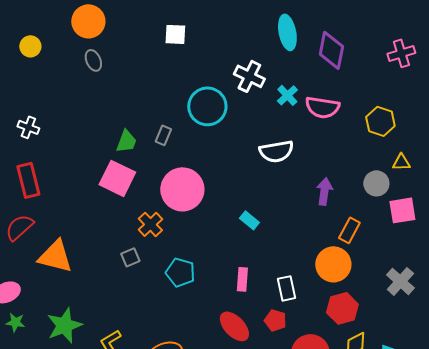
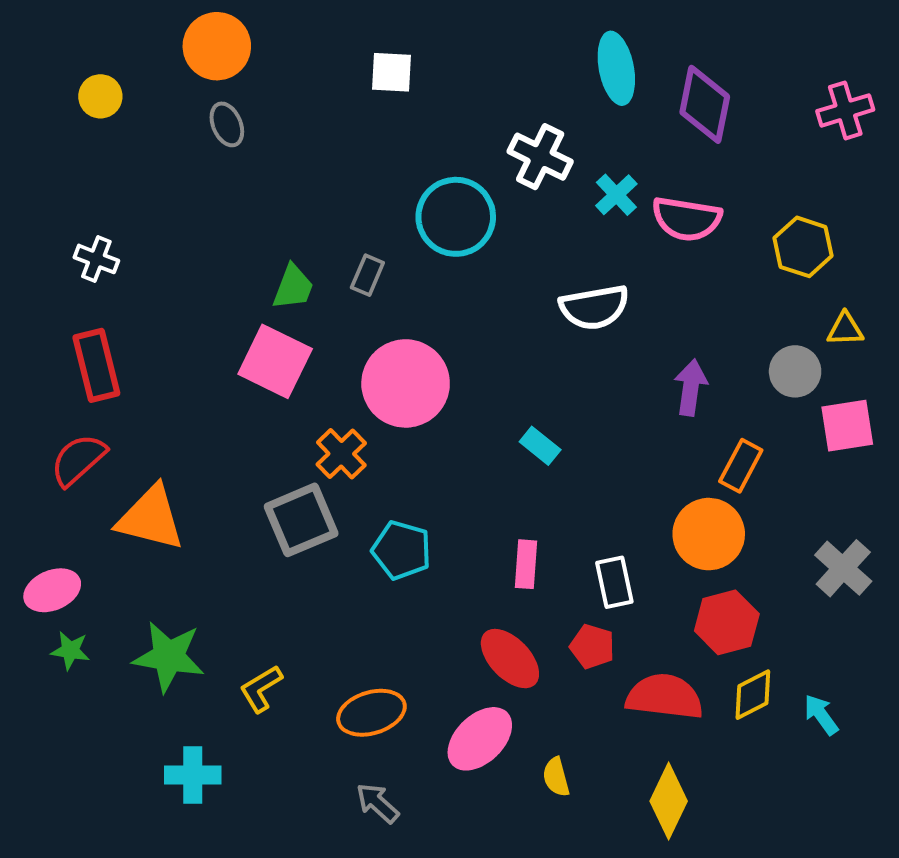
gray square: (130, 257) -> (301, 520), size x1.8
green star: (64, 325) -> (169, 657), turned 30

